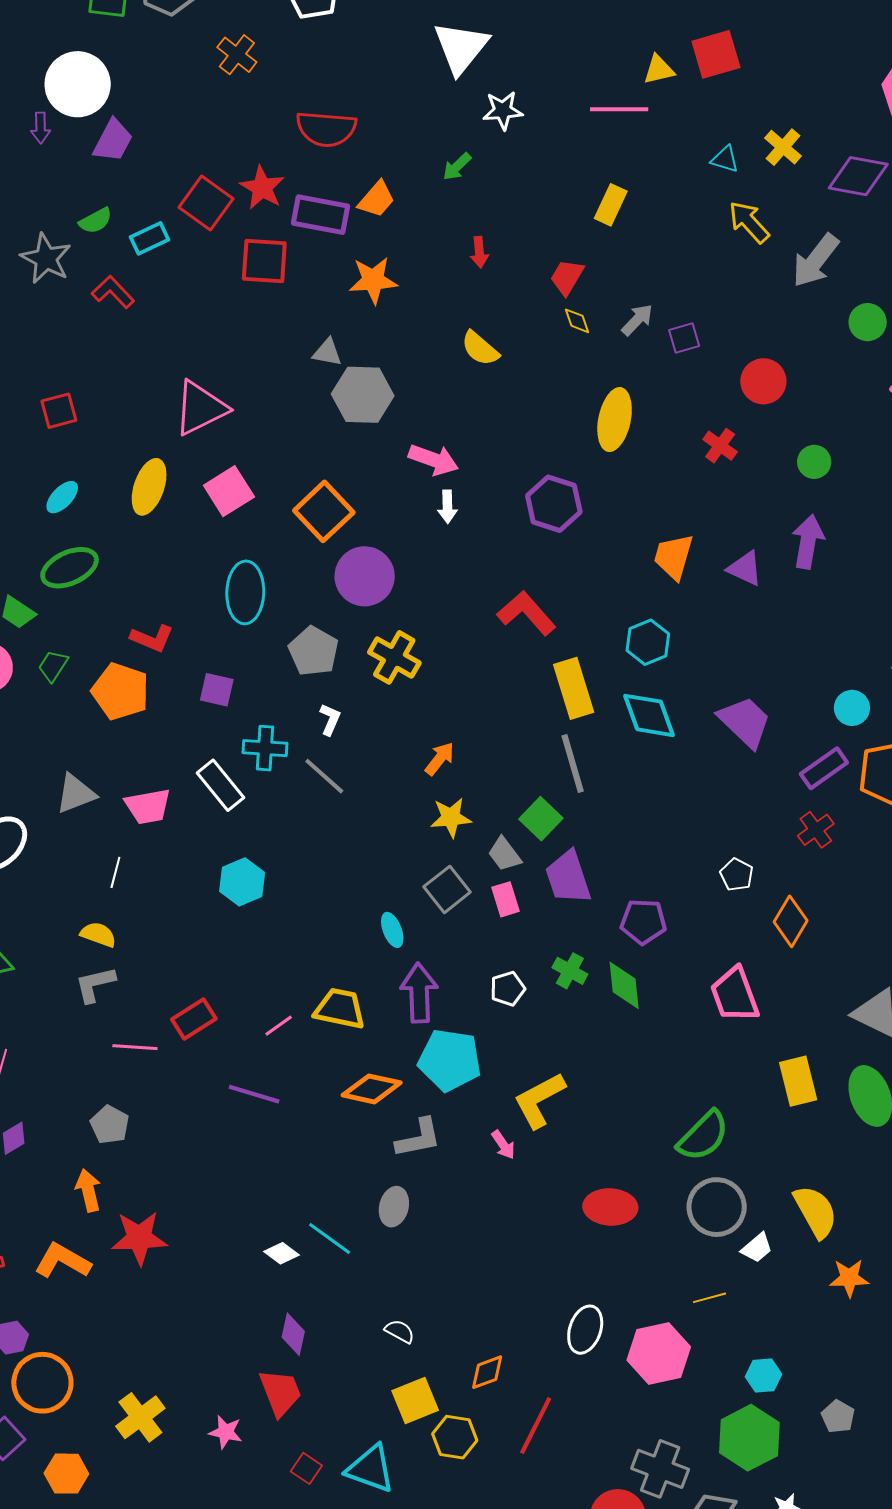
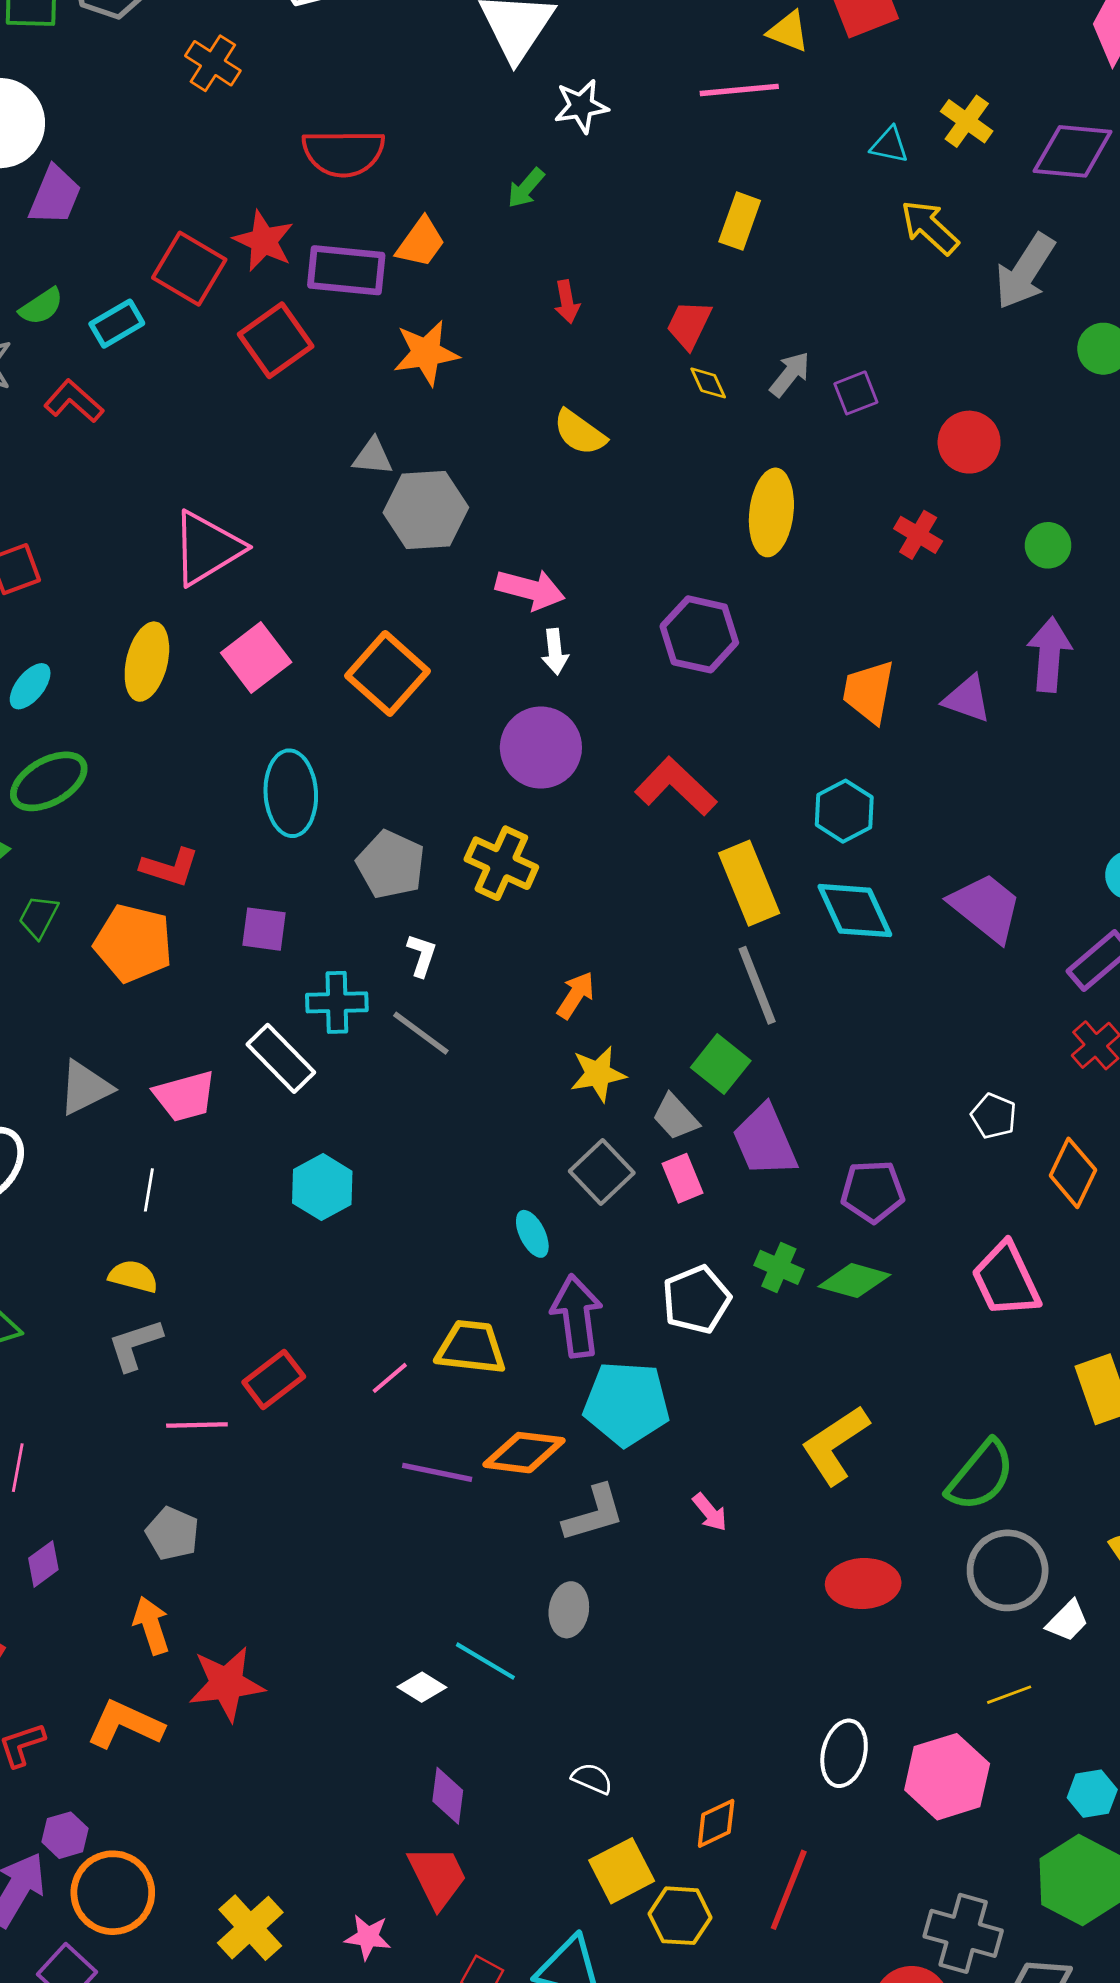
yellow triangle: (659, 70) -> (788, 31), turned 40
red square: (264, 261) -> (276, 340), turned -34
purple circle: (365, 576) -> (541, 748), moved
green diamond: (624, 985) -> (854, 1281), turned -63
white pentagon: (508, 989) -> (696, 1299), size x1.4
purple line: (254, 1094) -> (437, 1472), moved
yellow L-shape: (539, 1100) -> (835, 1445), moved

